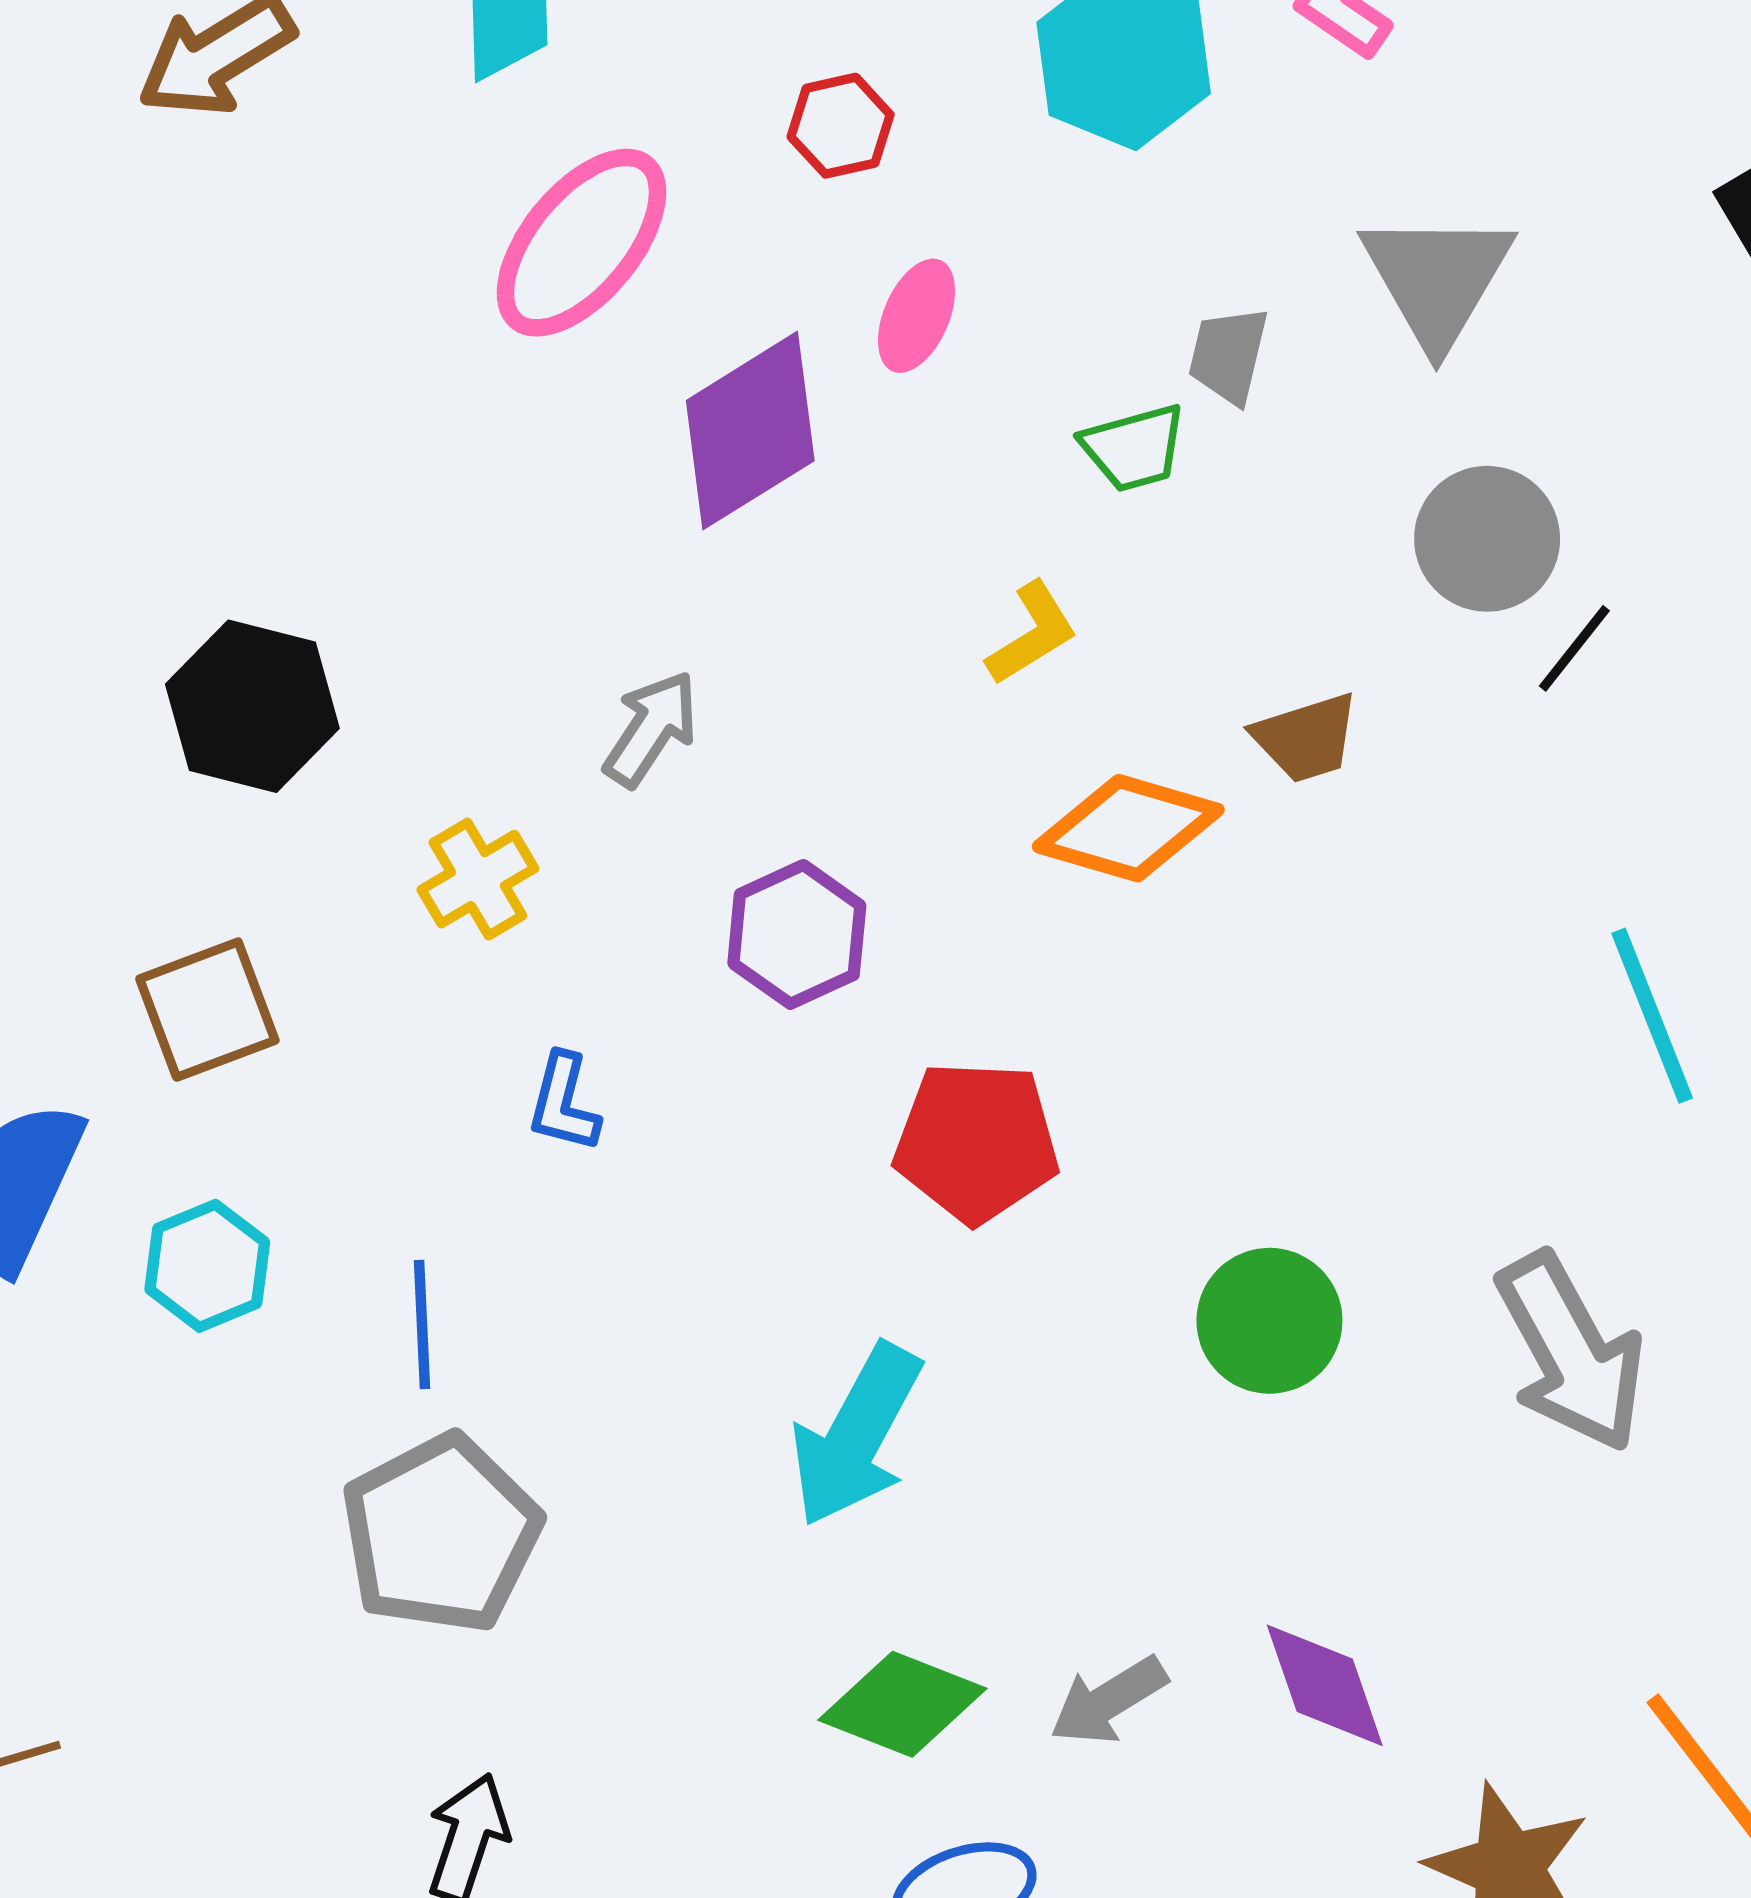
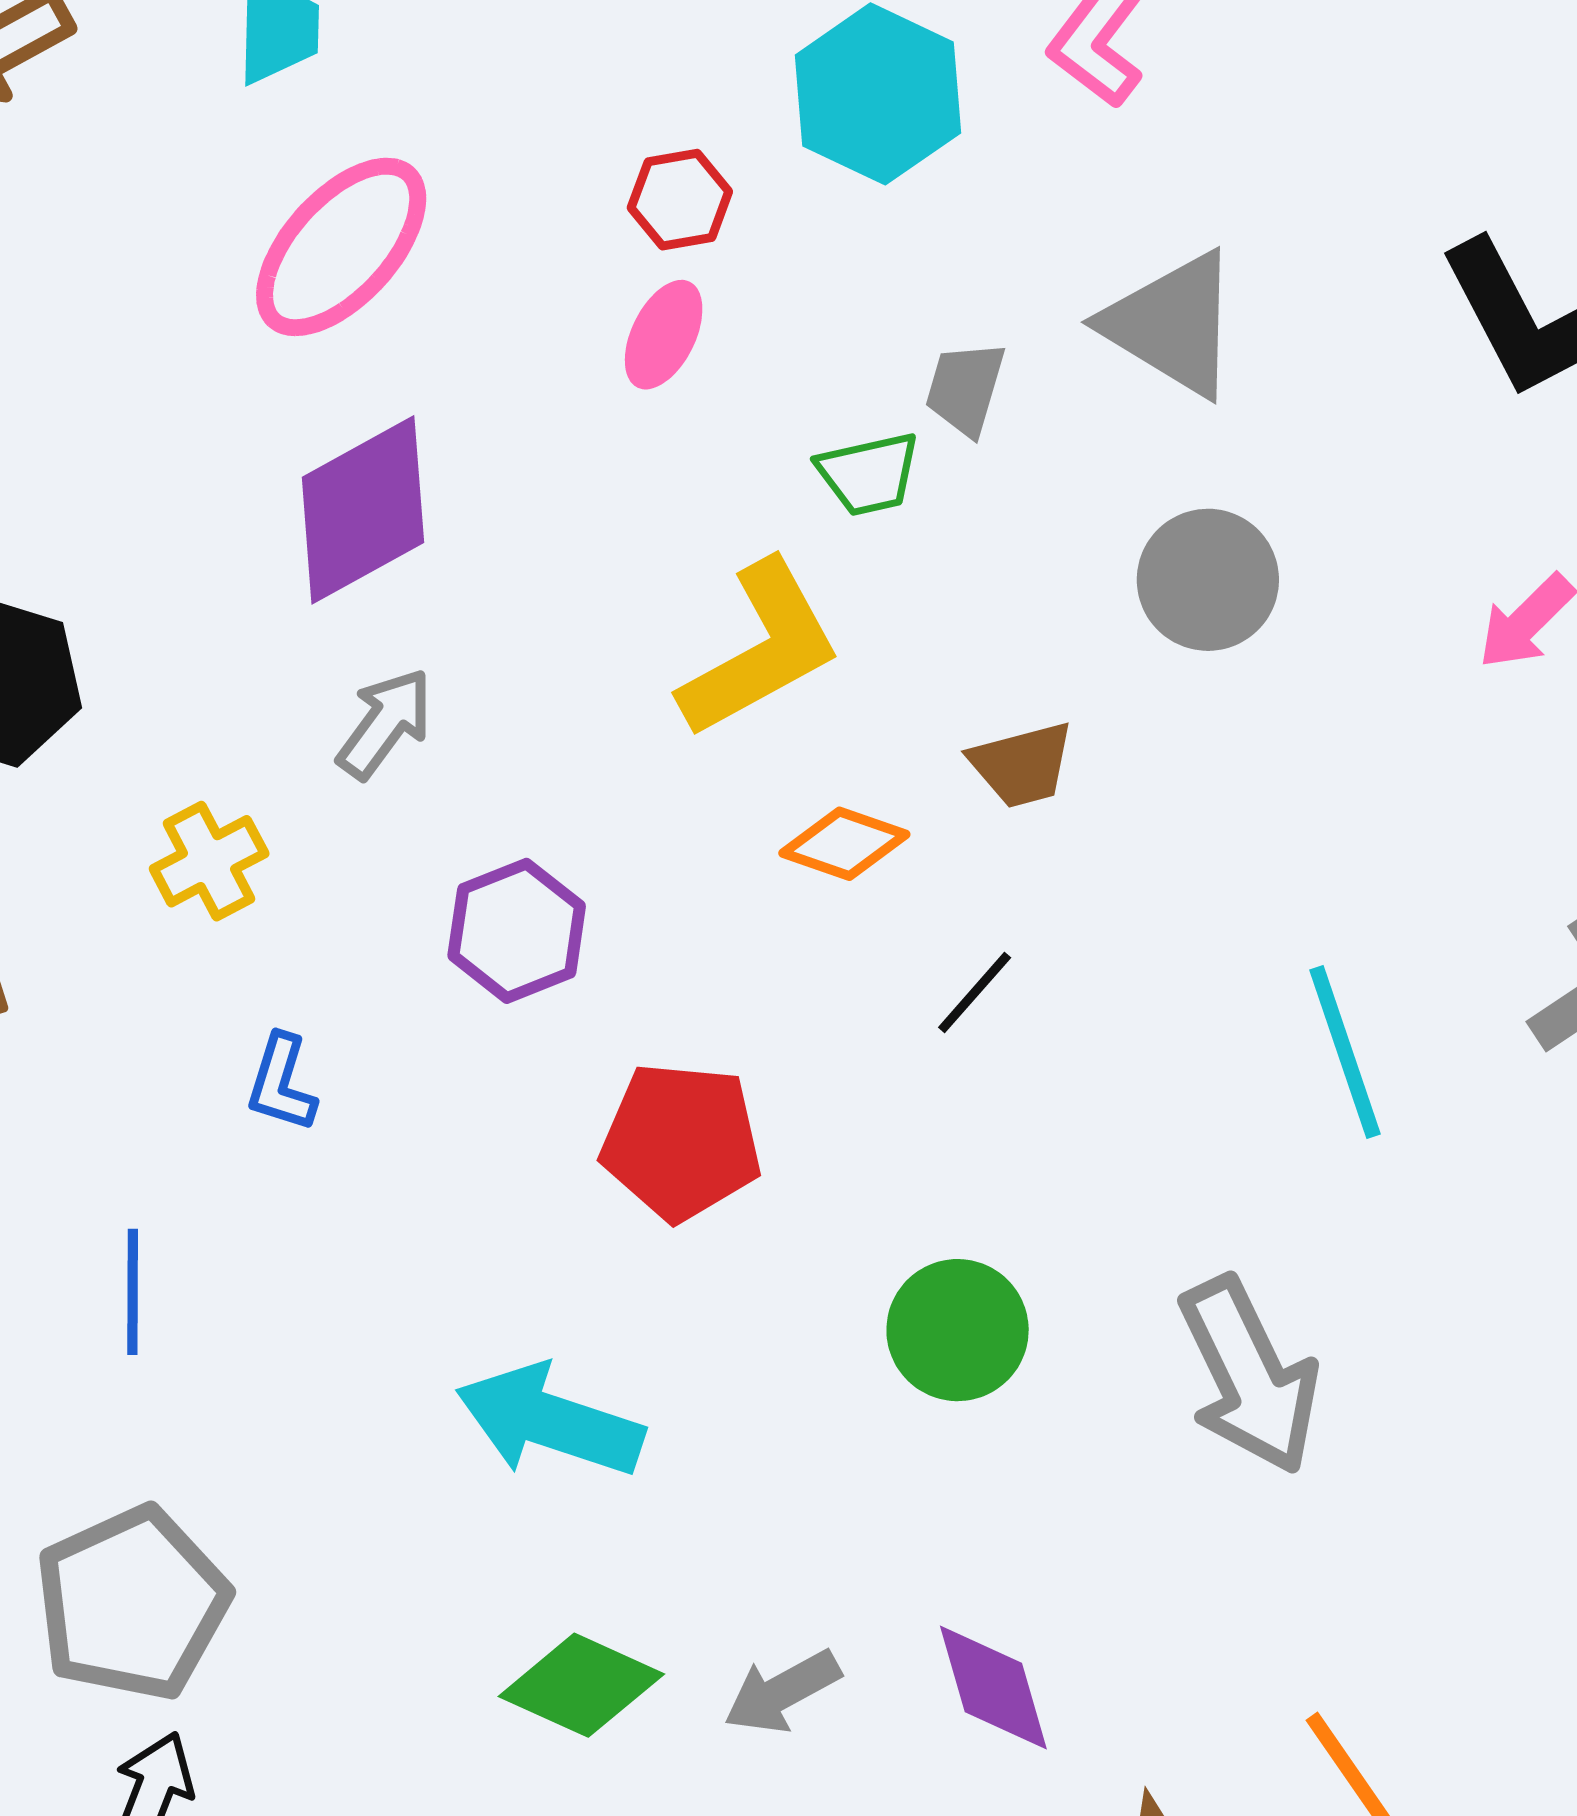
red hexagon: (841, 126) -> (680, 200), moved
gray triangle: (1437, 279) -> (1172, 324), turned -32
purple diamond: (750, 431) -> (363, 510), moved
yellow L-shape: (1032, 633) -> (760, 650), size x1.8
black line: (1574, 648) -> (975, 992), moved
orange diamond: (1128, 828) -> (844, 844), size x0.7
cyan arrow: (856, 1435) -> (550, 1421), turned 77
gray pentagon: (441, 1534) -> (132, 1603), moved

